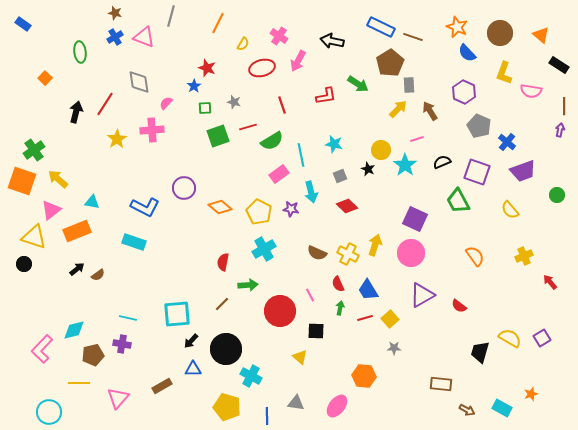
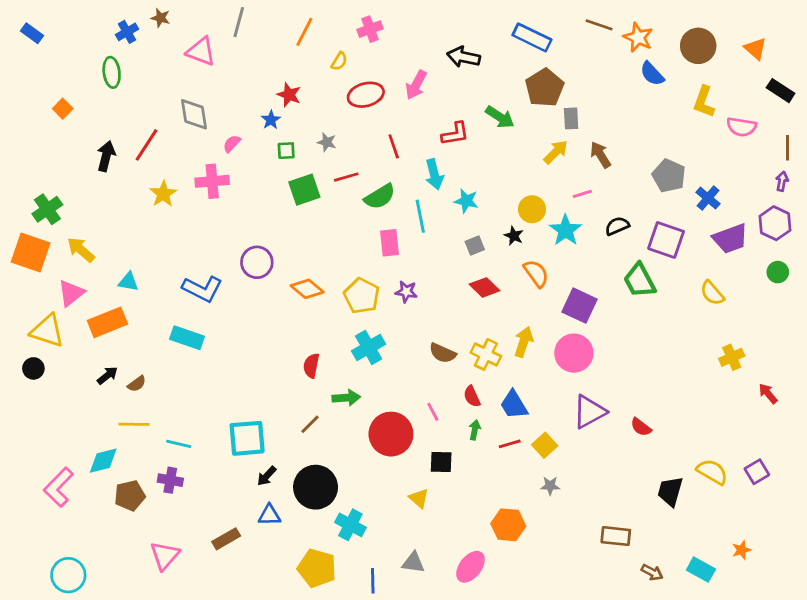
pink cross: (279, 36) -> (370, 29), moved, turned 36
blue cross: (115, 37) -> (127, 32), moved
brown line: (413, 37) -> (599, 25), moved
purple hexagon: (464, 92) -> (775, 223), moved
pink rectangle: (279, 174) -> (390, 243), turned -60
cyan arrow: (311, 192) -> (434, 174), moved
orange semicircle: (475, 256) -> (536, 273), moved
yellow line: (79, 383) -> (134, 424), moved

